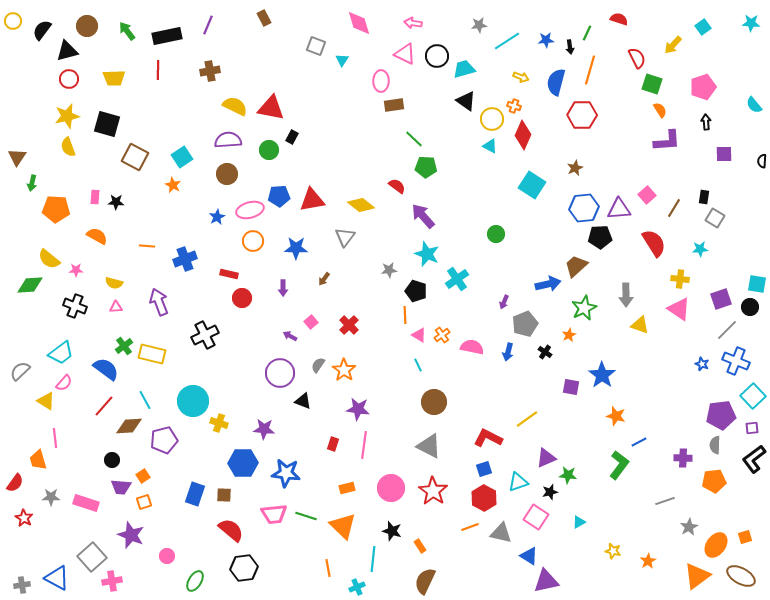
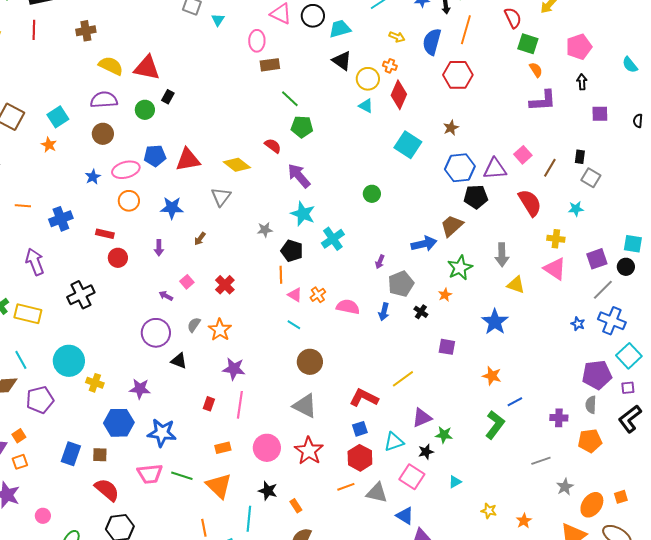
cyan line: (418, 365) -> (294, 325), turned -32
blue star: (602, 375) -> (495, 322), moved

